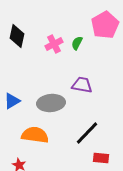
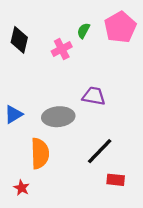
green semicircle: (77, 43) -> (83, 31), moved
orange semicircle: (35, 135) -> (40, 153), turned 80

